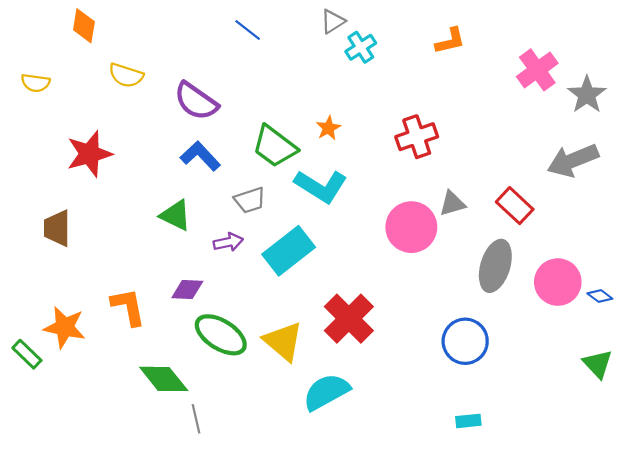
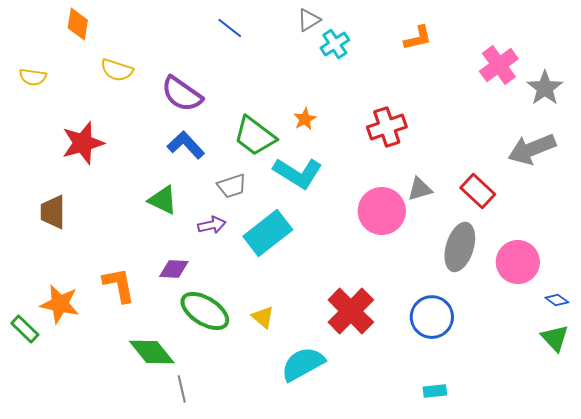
blue diamond: (600, 296) -> (557, 300), moved
red cross: (349, 319) -> (351, 311), moved
yellow triangle: (283, 341) -> (263, 317), size x0.6

